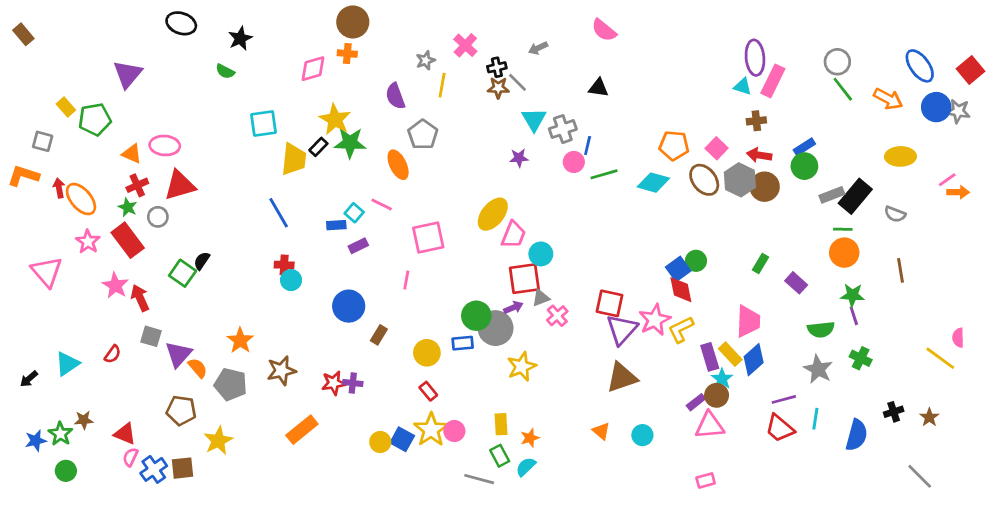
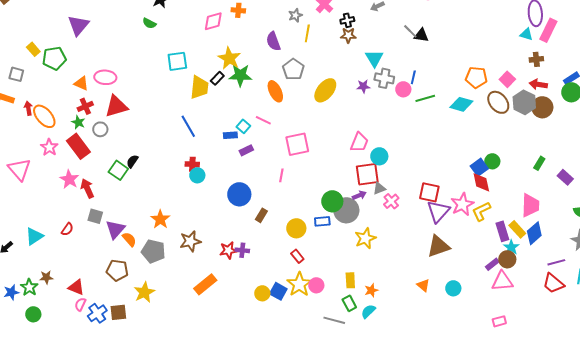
gray line: (518, 82) -> (410, 31), moved
gray cross: (563, 129) -> (384, 78), moved, turned 30
yellow ellipse: (493, 214) -> (325, 90), moved

